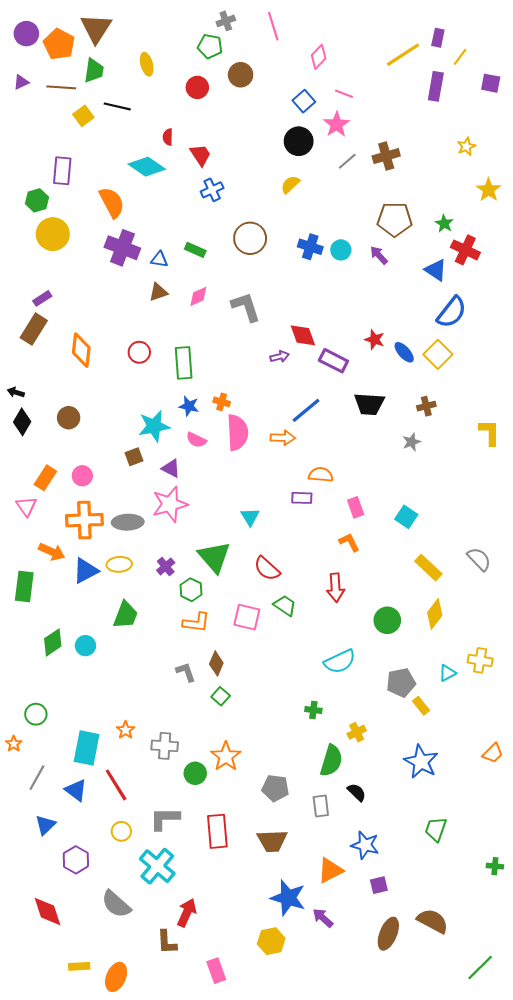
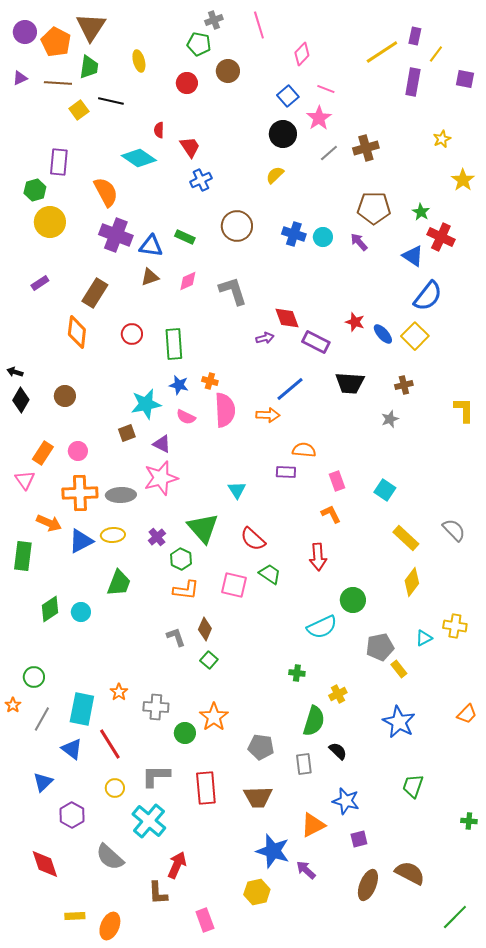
blue triangle: (159, 259) -> (151, 246), size x1.4
brown rectangle: (34, 329) -> (95, 293), moved
green circle: (387, 620) -> (353, 600), moved
gray line: (37, 778) -> (42, 719), moved

